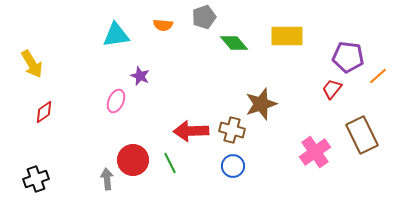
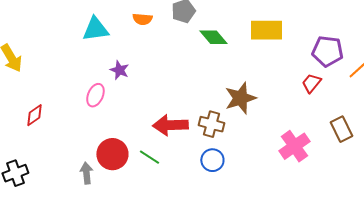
red diamond: (44, 112) -> (34, 115), moved
brown rectangle: (362, 135) -> (341, 129), size x0.7
green line: (170, 163) -> (149, 157), turned -30

